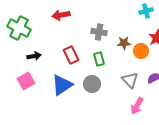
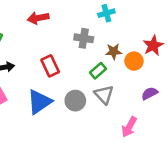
cyan cross: (146, 11) -> (106, 13), moved
green rectangle: (99, 59) -> (98, 71), moved, turned 64
gray triangle: (130, 80) -> (104, 95), moved

